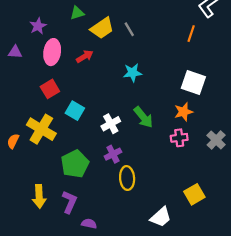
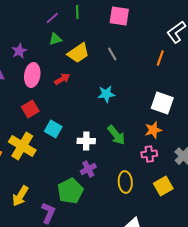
gray line: (129, 29) -> (112, 54), moved
white cross: (111, 124) -> (86, 141), turned 30
green pentagon: (75, 164) -> (70, 191), moved
yellow ellipse: (127, 178) -> (125, 182), moved
yellow square: (194, 194) -> (163, 186), moved
yellow arrow: (39, 196) -> (20, 196), moved, turned 35

